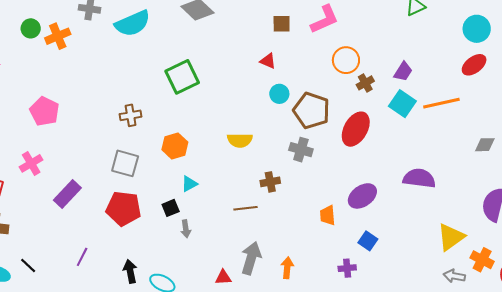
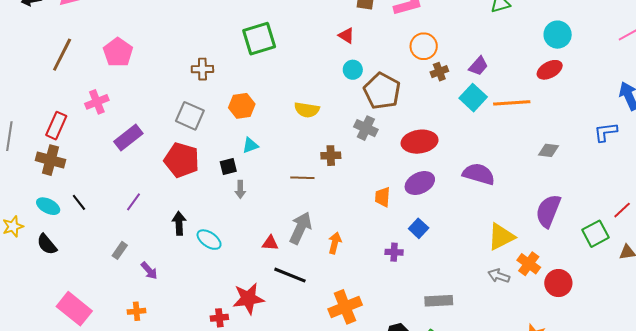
red ellipse: (356, 129) -> (420, 142), moved, turned 44

